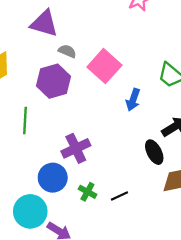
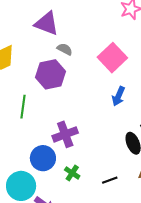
pink square: (104, 66) -> (112, 58), moved
black line: (119, 196) -> (110, 180), moved

